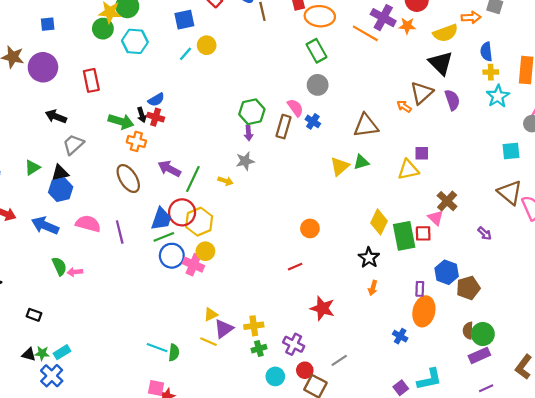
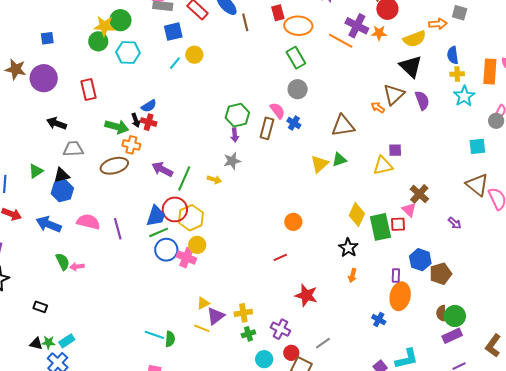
gray trapezoid: (73, 145) -> (73, 149), turned 40
brown ellipse: (128, 179) -> (114, 166), moved, turned -72

